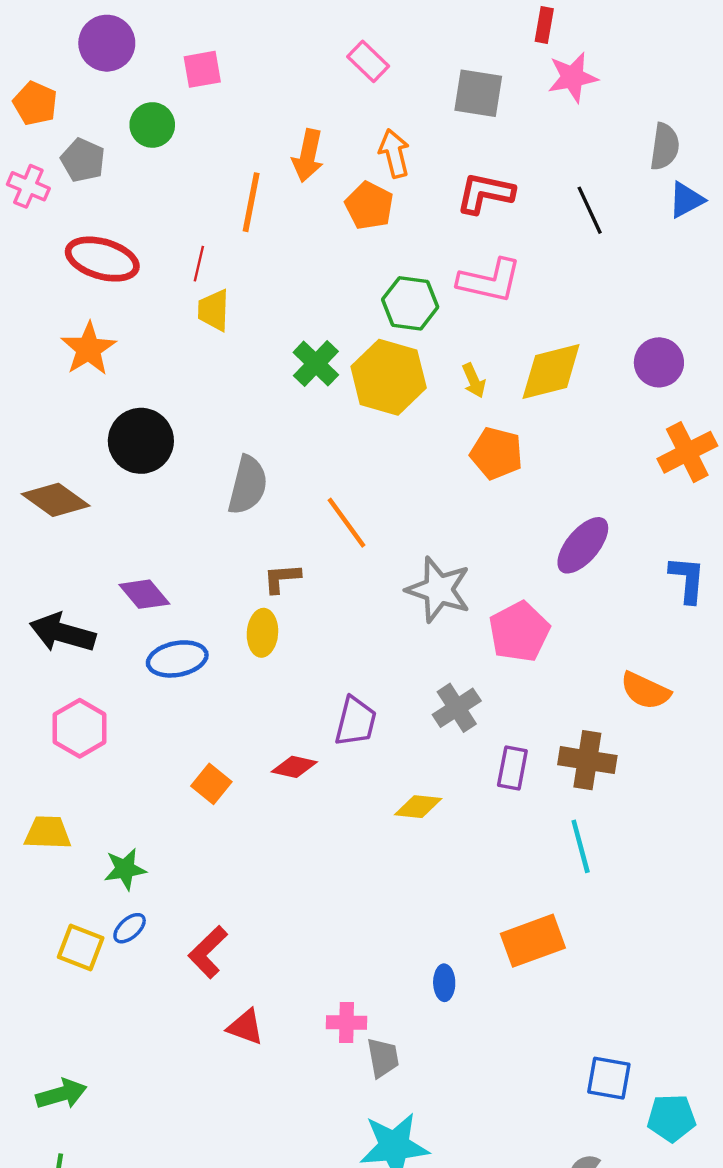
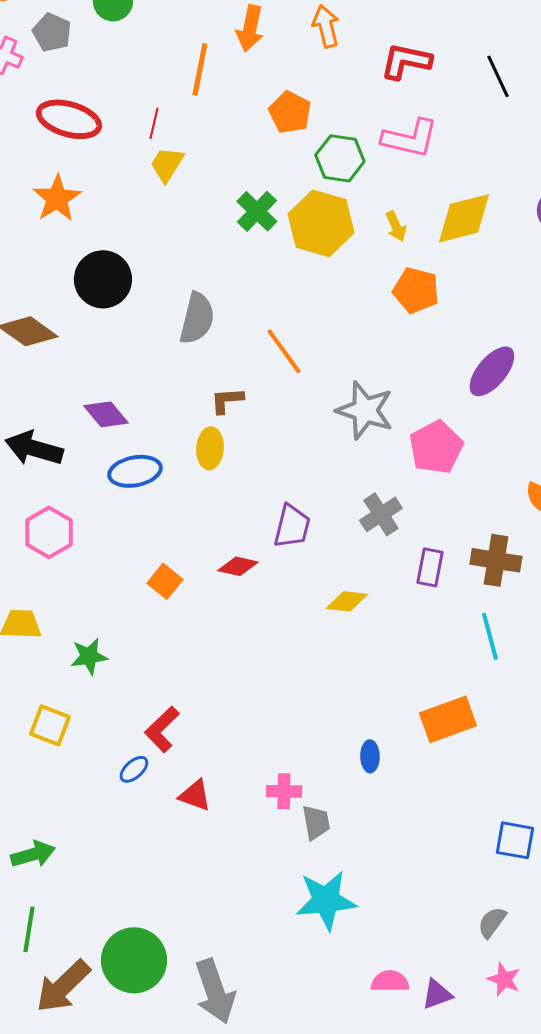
orange pentagon: (369, 206) -> (290, 112), moved
yellow trapezoid: (214, 310) -> (167, 164), turned 30
blue ellipse: (130, 928) -> (134, 769), moved

